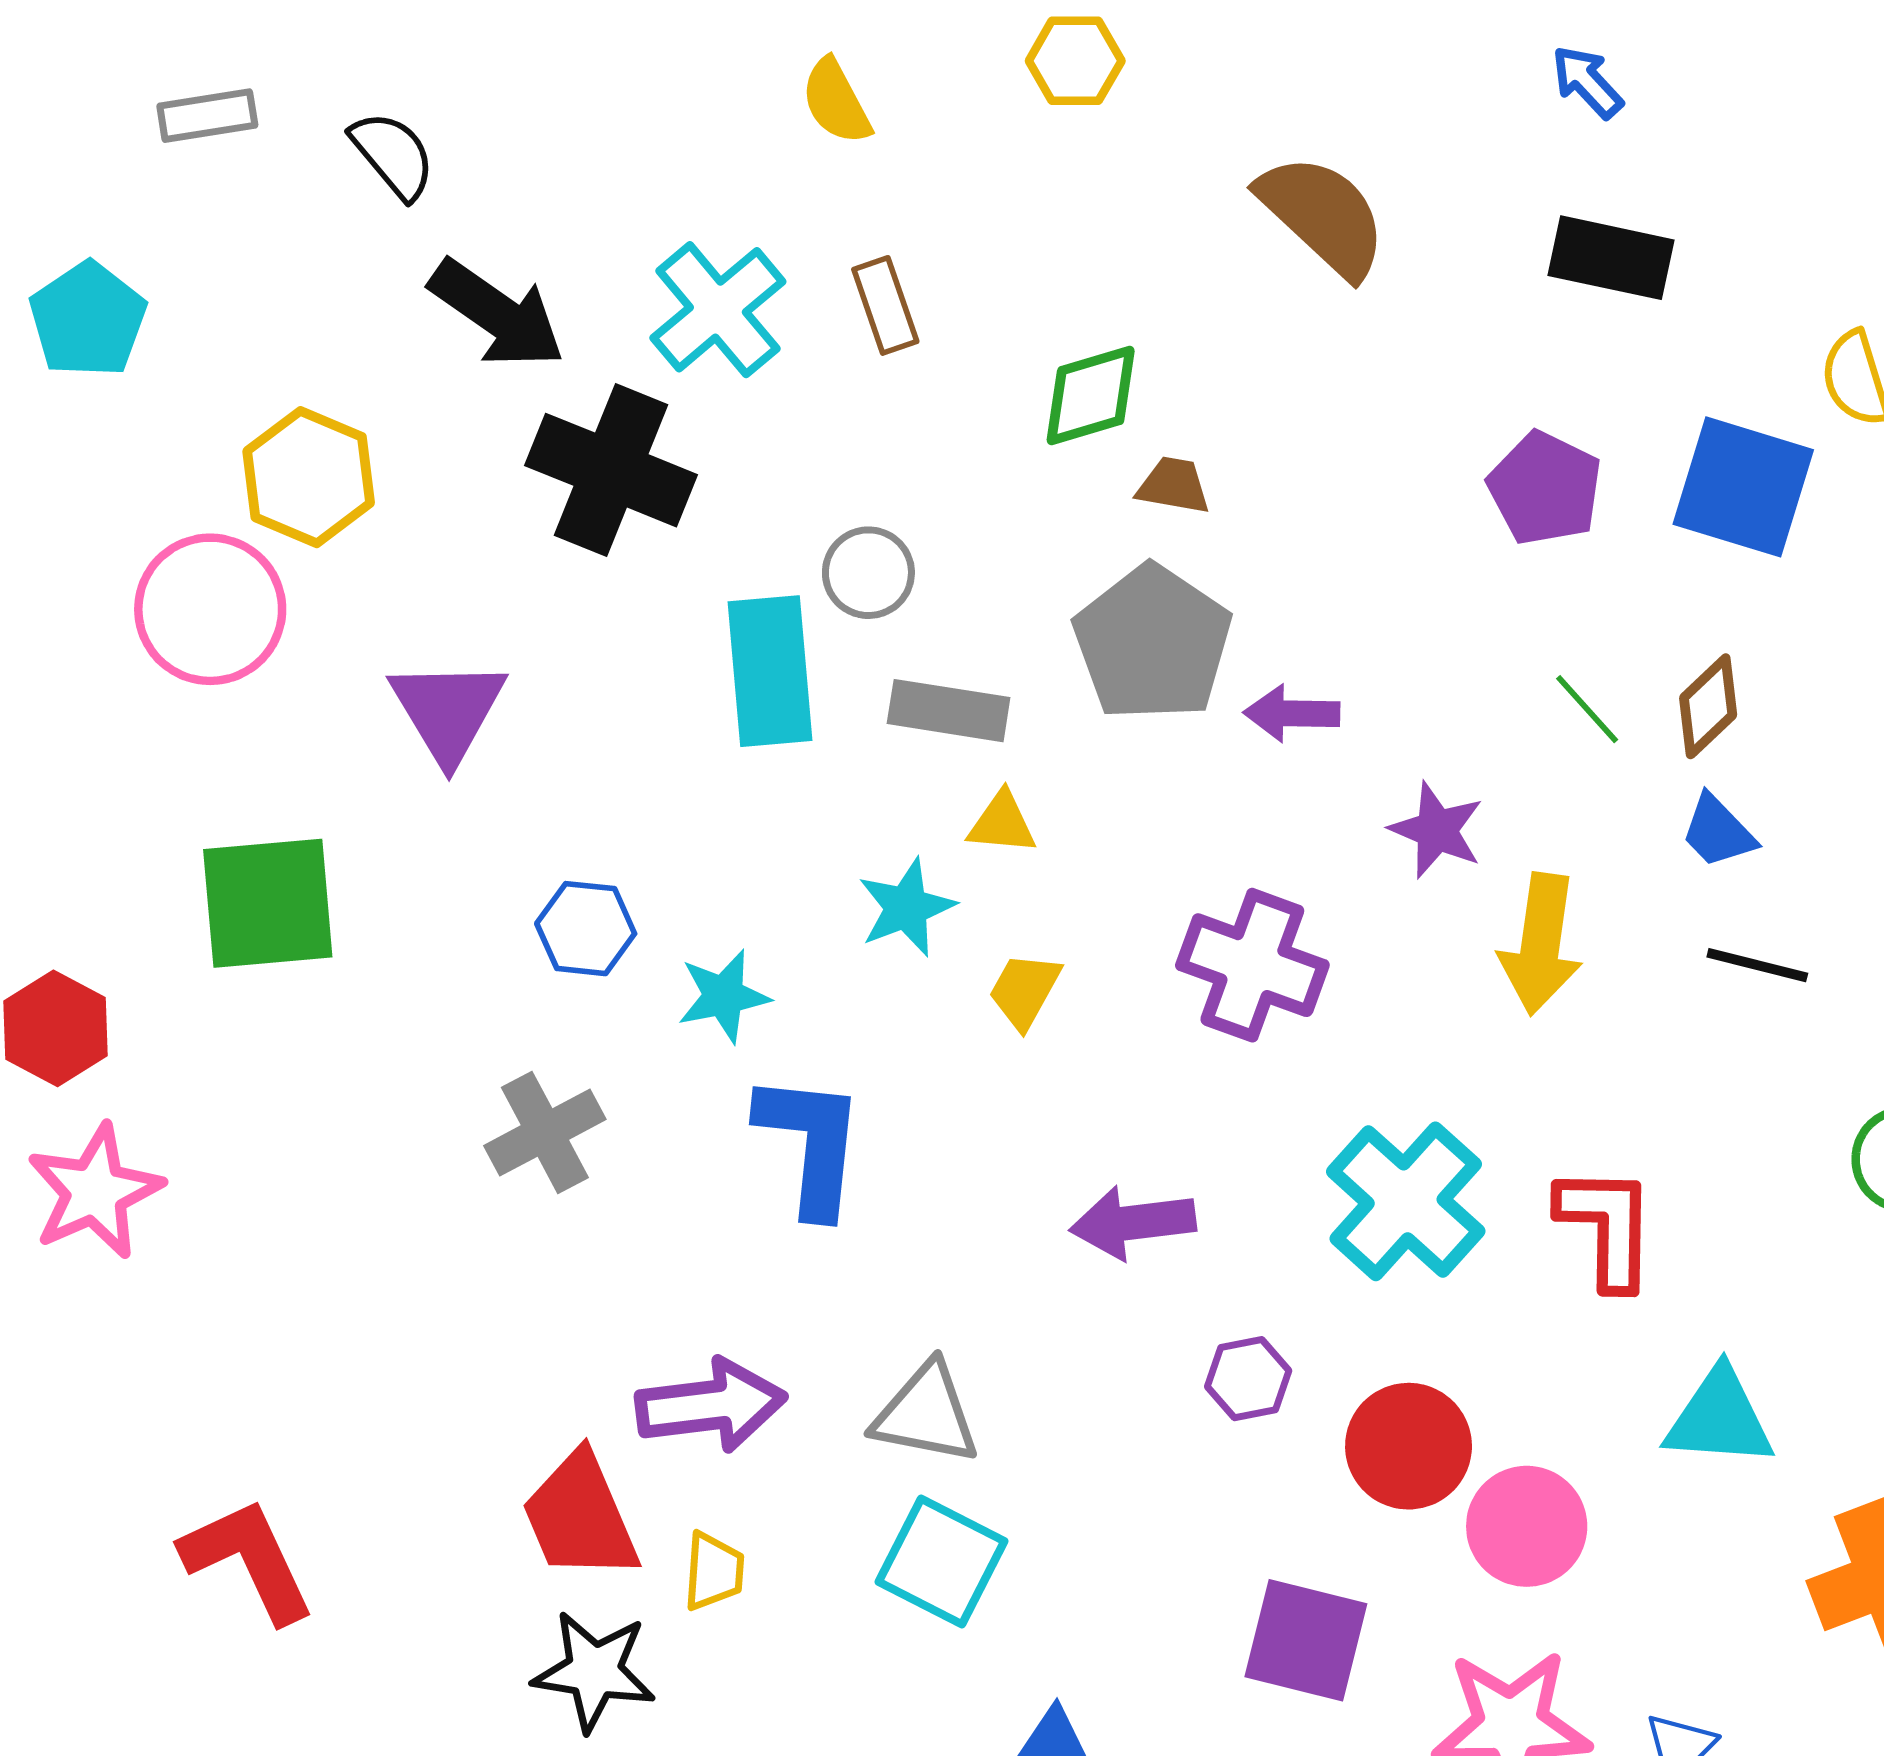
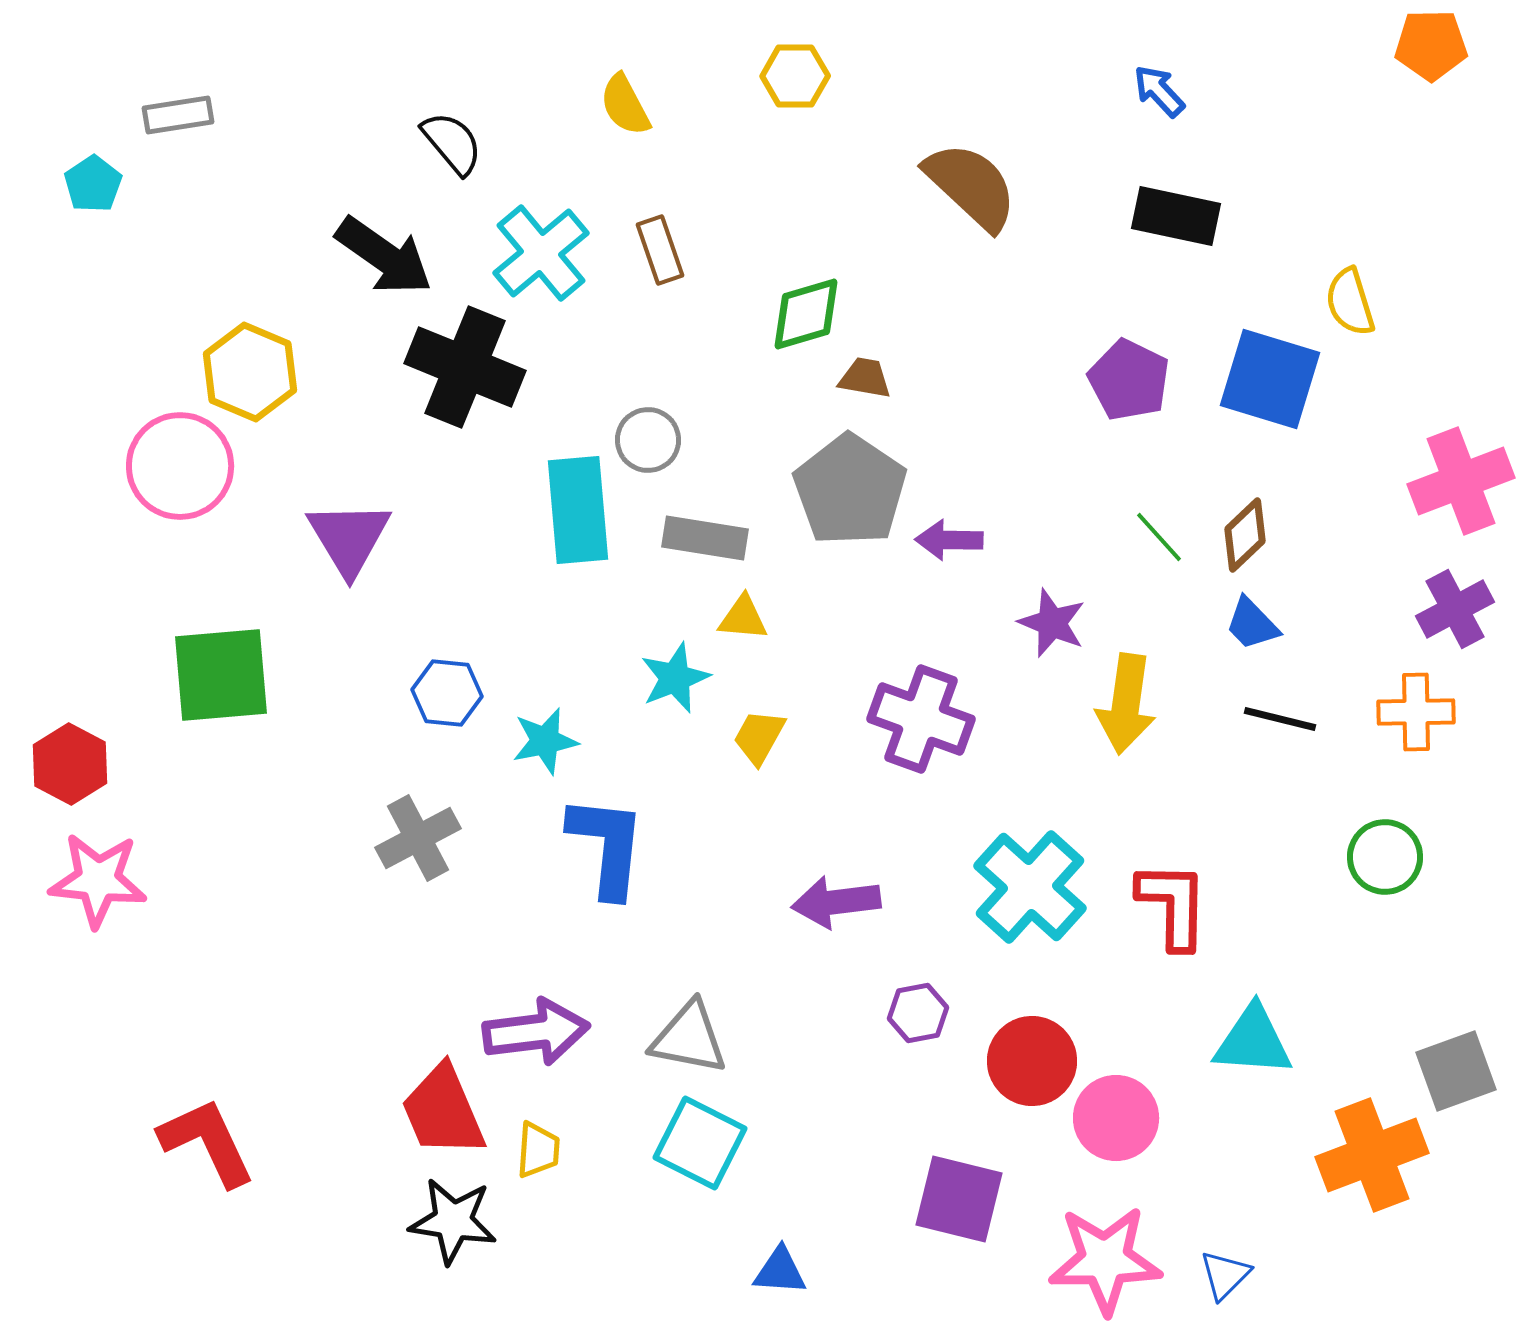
black semicircle: (393, 155) -> (452, 143), moved
cyan pentagon: (88, 320) -> (93, 184), moved, size x0.7
pink star: (95, 1192) -> (98, 880), turned 30

